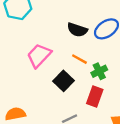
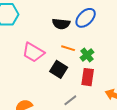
pink trapezoid: (39, 56) -> (33, 52), turned -90

